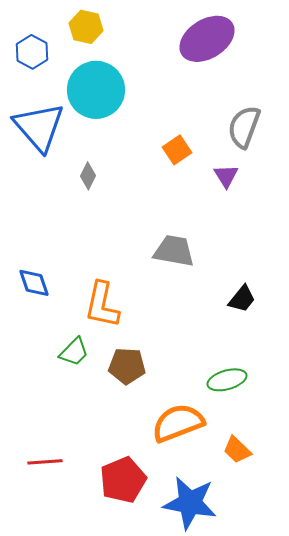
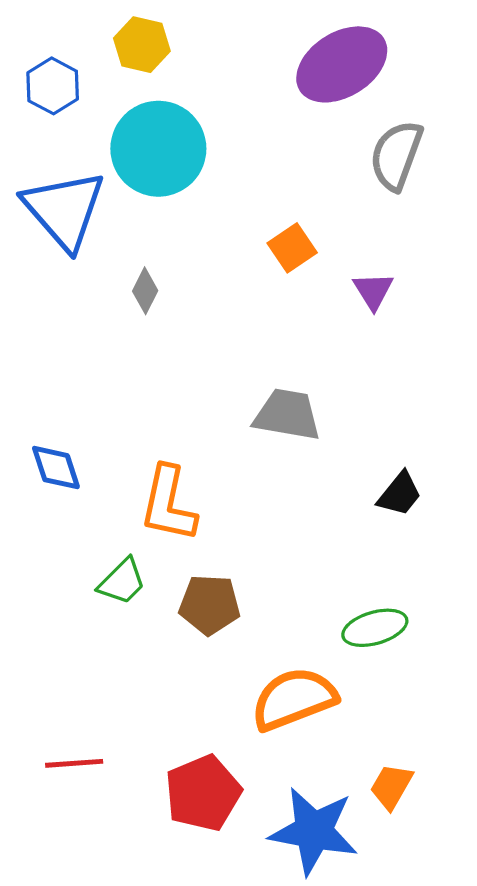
gray semicircle: (244, 127) -> (396, 155), moved
orange trapezoid: (237, 450) -> (391, 786), moved, turned 76

